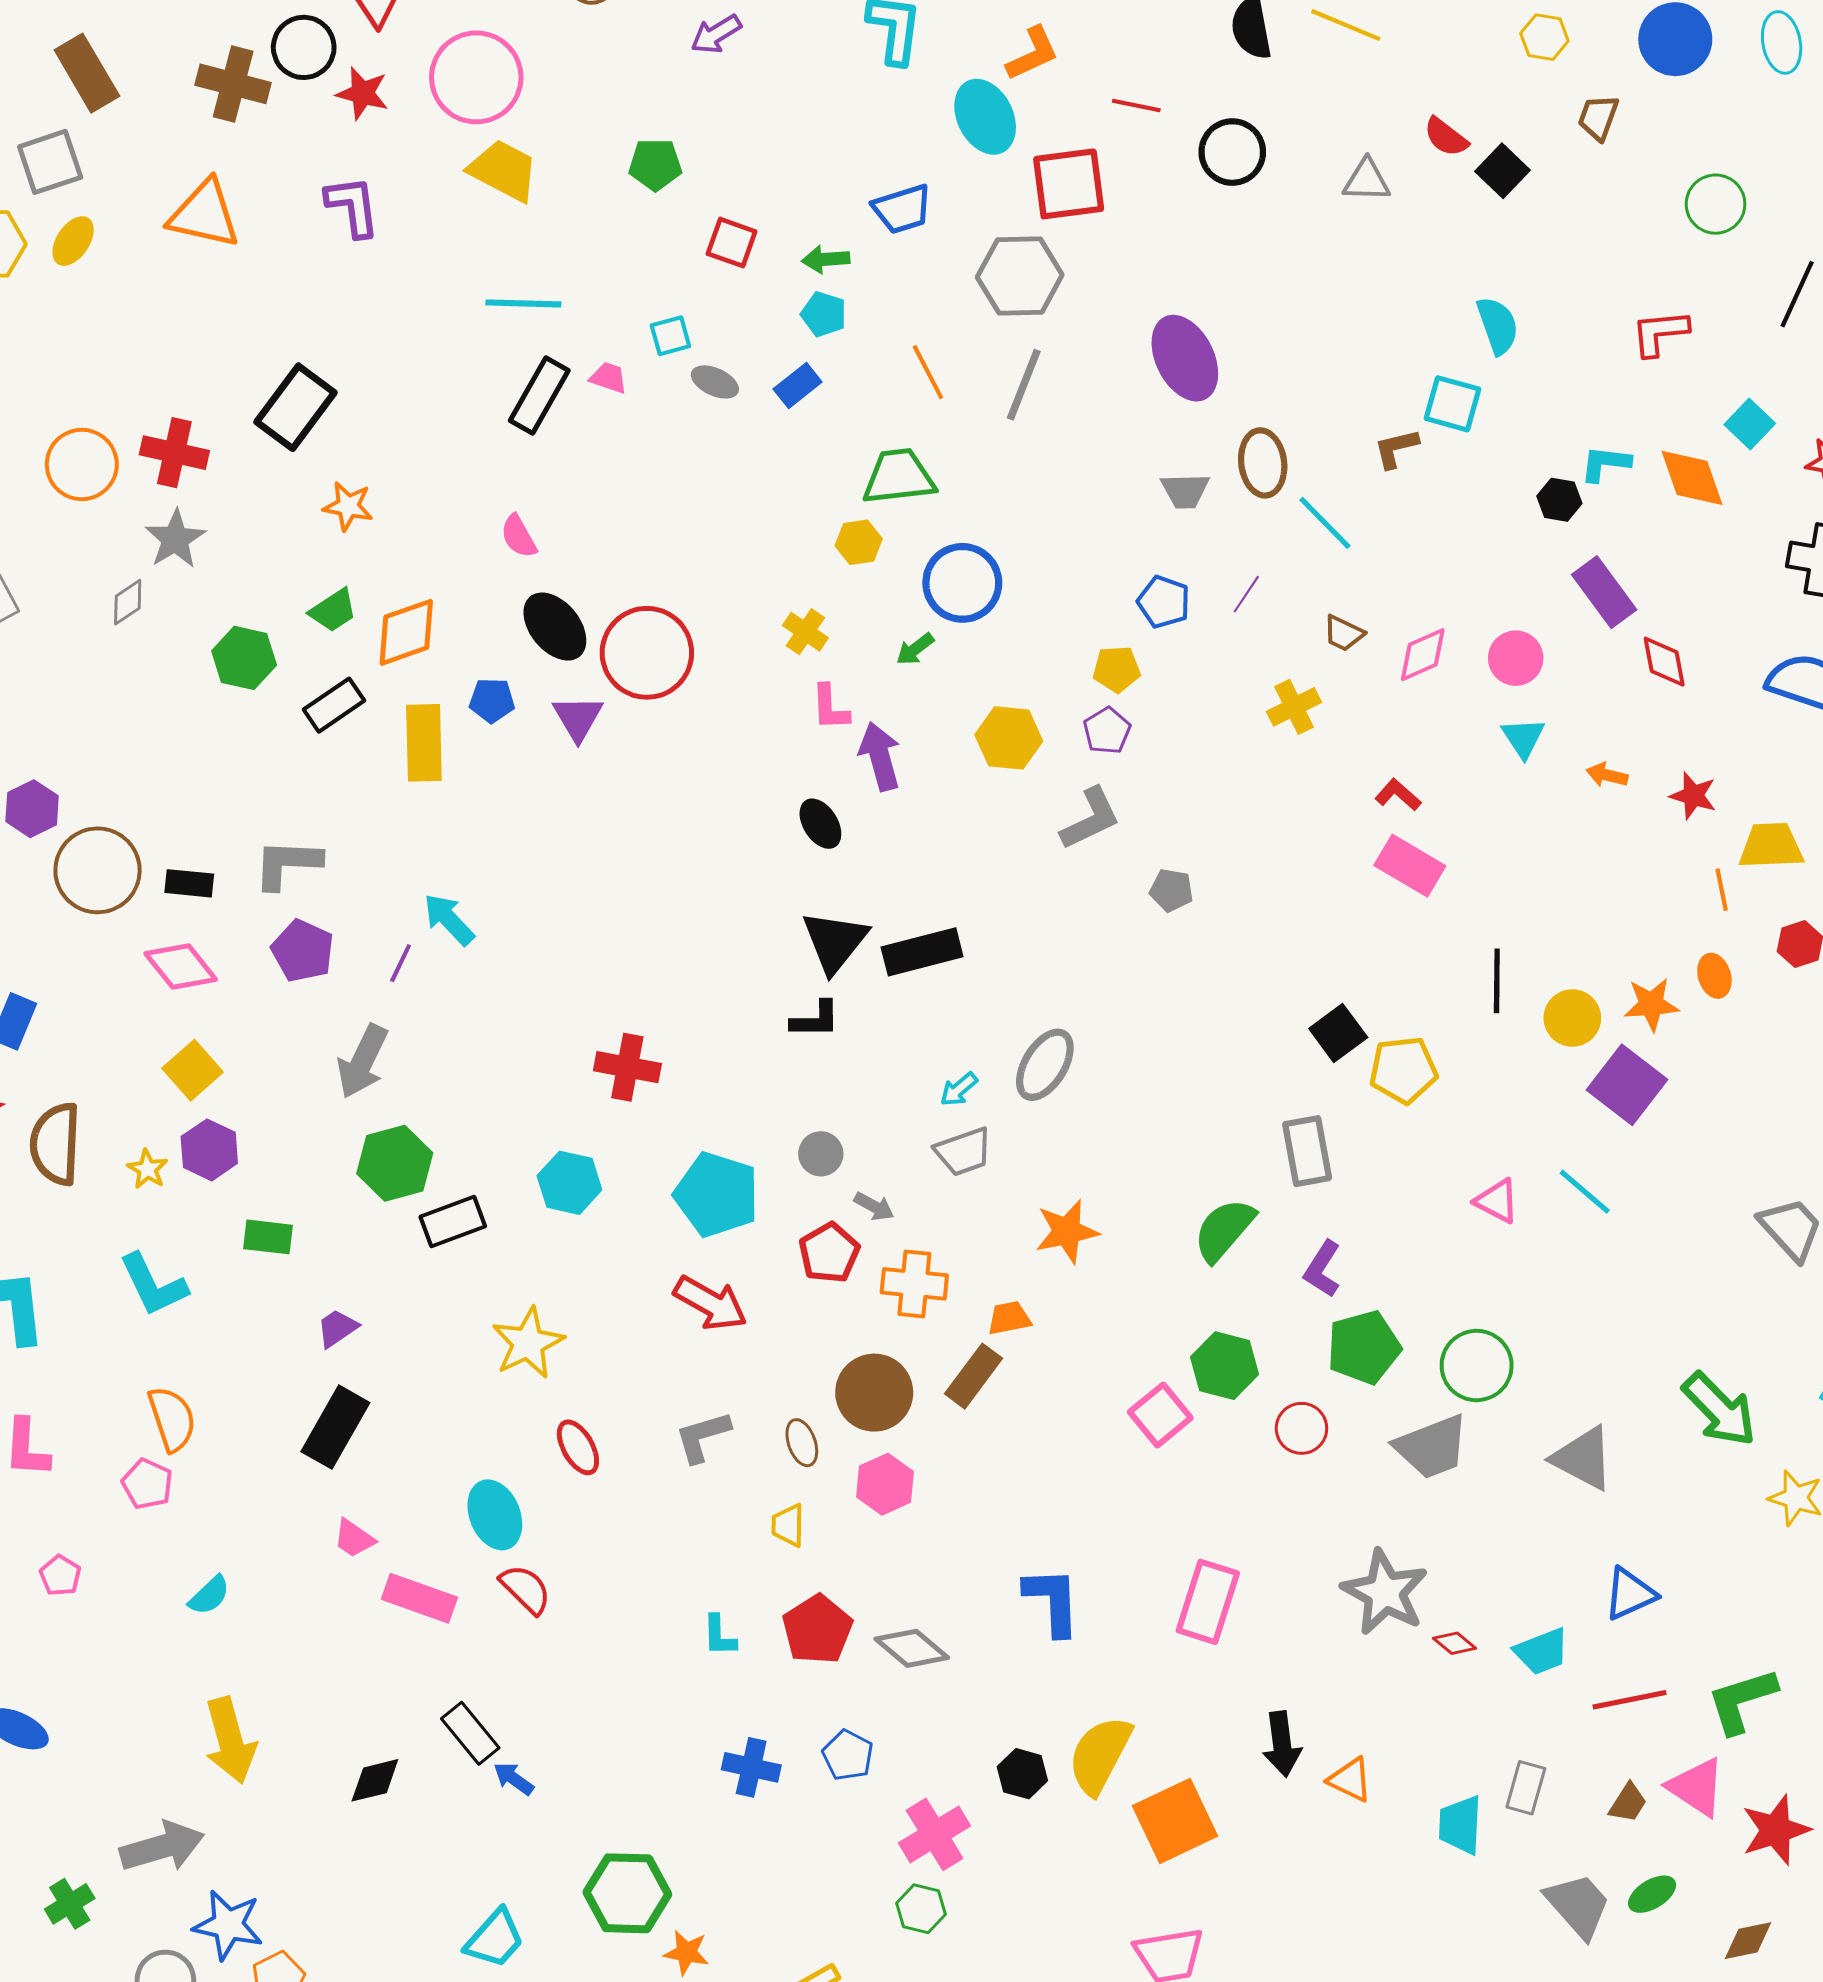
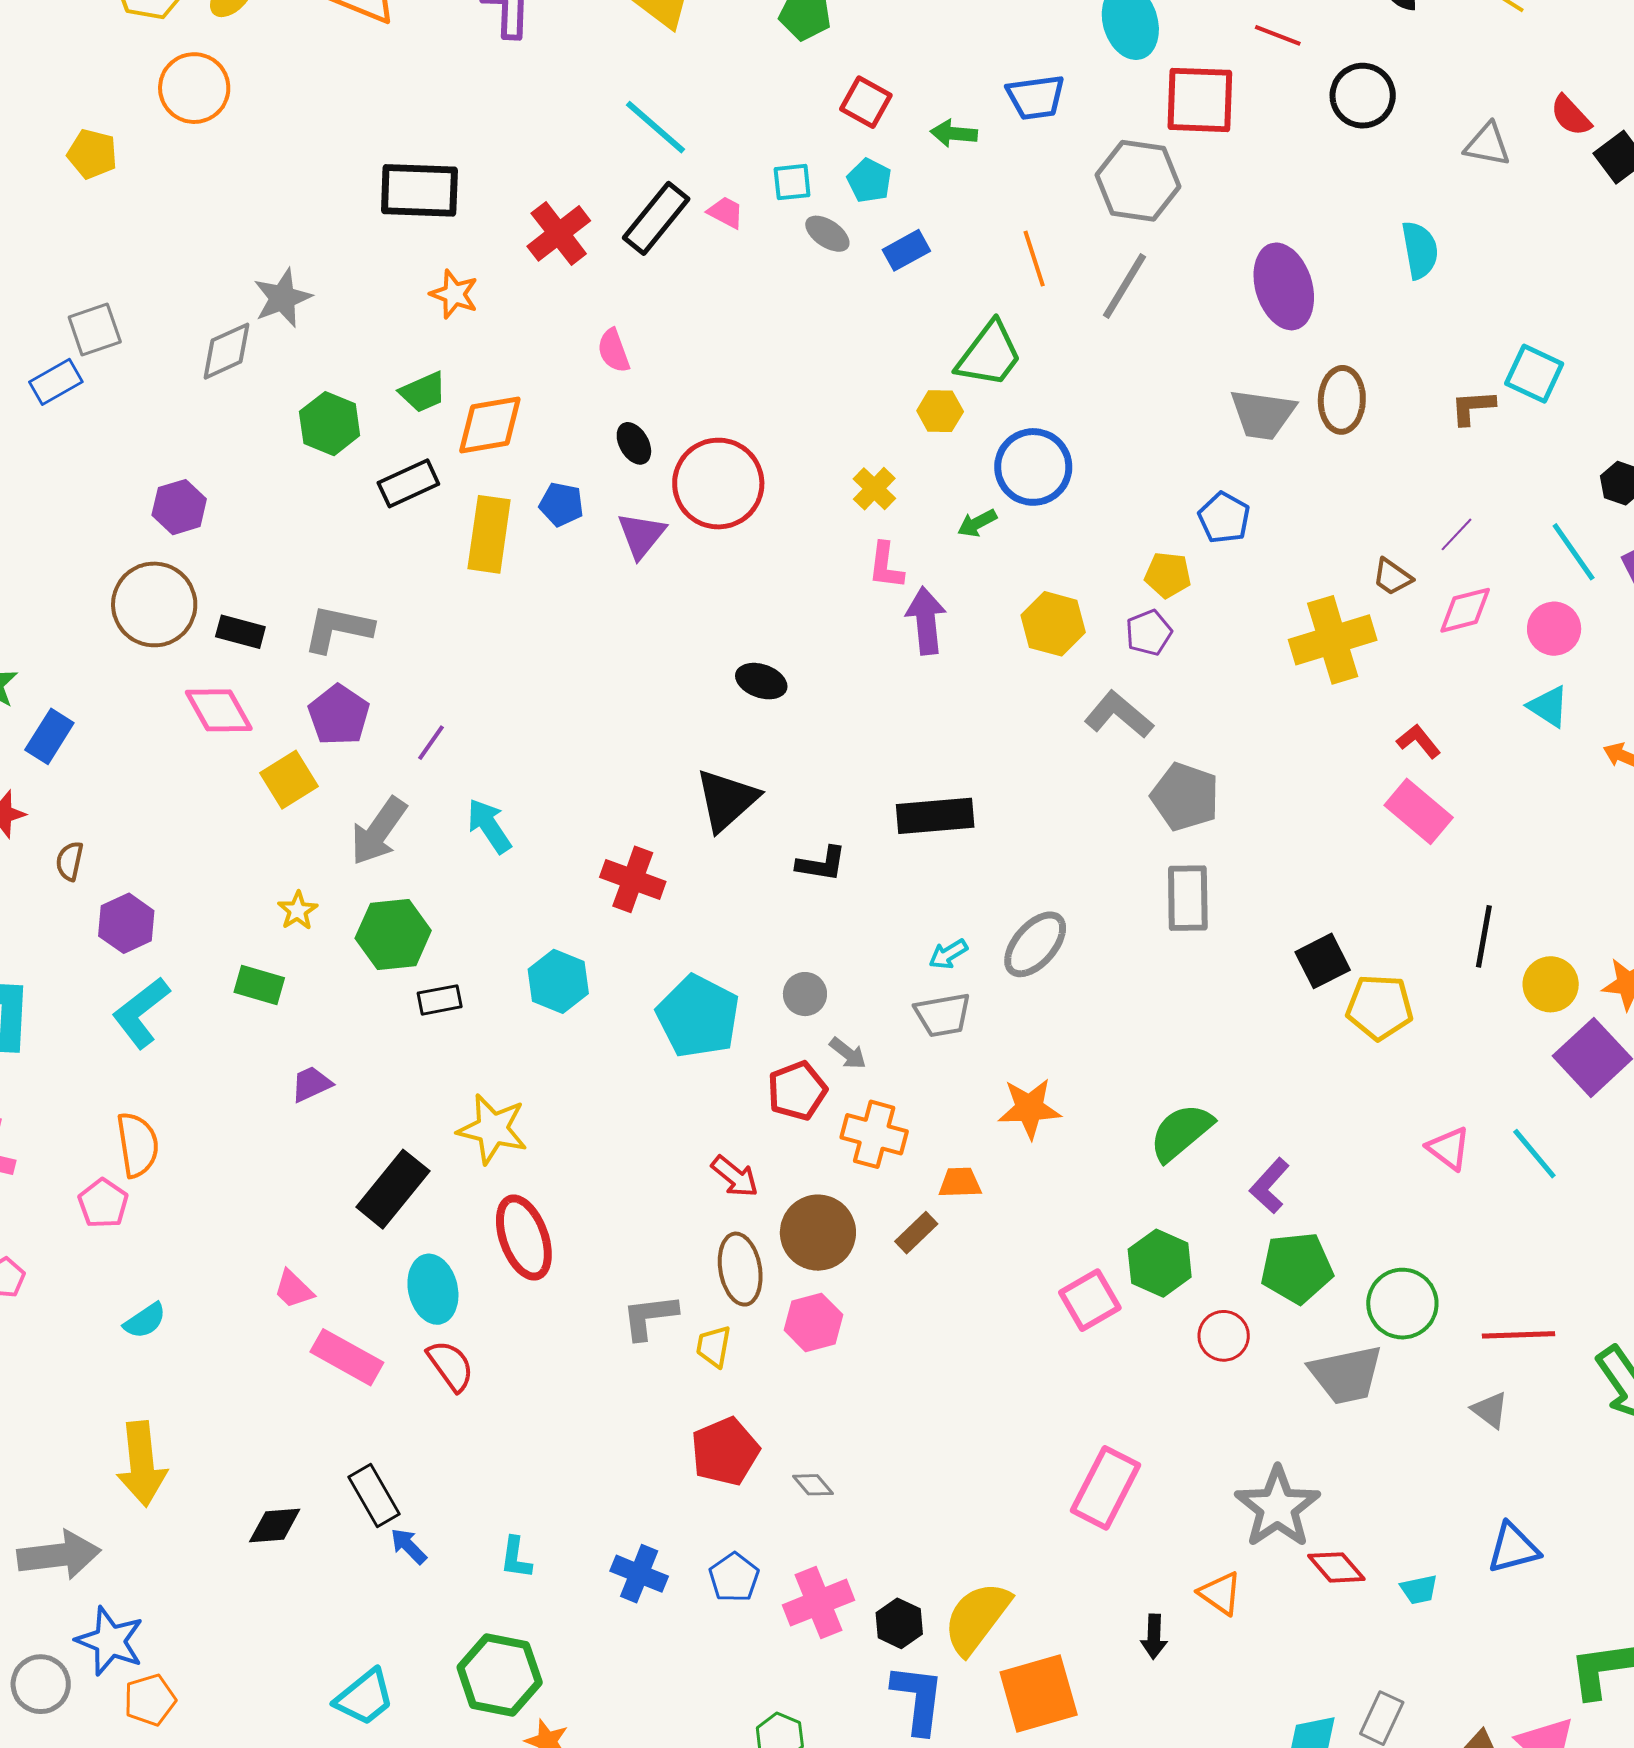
cyan line: (523, 303) -> (656, 127), turned 30
cyan pentagon: (824, 314) -> (869, 181), moved
cyan semicircle: (1498, 325) -> (1420, 250), moved
black rectangle: (296, 407) -> (419, 190), turned 46
red cross: (174, 453) -> (559, 233), moved, turned 30
orange circle: (82, 464) -> (194, 88), moved
green trapezoid: (899, 477) -> (989, 355), turned 124
gray trapezoid: (1185, 491) -> (1263, 414), size x1.4
cyan line: (1325, 523) -> (1574, 552), moved
purple line: (1246, 594) -> (1457, 534), moved
gray diamond: (128, 602) -> (226, 351), size x1.4
black ellipse: (555, 627) -> (634, 443), size x0.6
yellow cross: (1294, 707) -> (1333, 640), size x1.6
cyan triangle: (1523, 738) -> (1548, 706), turned -33
purple hexagon: (32, 809) -> (179, 507), moved
gray L-shape: (1091, 819) -> (1119, 715), turned -124
black ellipse: (820, 824) -> (761, 681), moved, turned -48
gray pentagon: (1171, 890) -> (1185, 797), size x1.6
cyan arrow: (449, 919) -> (489, 826), moved
black triangle: (835, 942) -> (727, 800), moved
yellow square: (193, 1070) -> (289, 780), moved
brown semicircle: (55, 1144) -> (70, 861), size x0.5
purple hexagon: (209, 1150) -> (126, 923), moved
gray rectangle: (1307, 1151) -> (1188, 898), moved
yellow star: (147, 1169) -> (298, 911), moved
black rectangle: (453, 1222) -> (440, 1000), size x0.7
cyan L-shape: (153, 1285) -> (141, 1013), turned 68
red arrow: (710, 1303) -> (735, 1176), moved, size x0.7
yellow star: (528, 1343) -> (493, 1129), turned 30
brown rectangle: (973, 1376) -> (916, 1233), size x0.7
black rectangle: (335, 1427) -> (393, 1189), moved
gray L-shape: (702, 1437) -> (650, 1317), moved
brown ellipse: (802, 1443) -> (740, 1269), size x1.5
red ellipse: (578, 1447) -> (524, 1238), size x1.5
gray triangle: (1583, 1458) -> (1490, 1410), size x0.6
blue L-shape: (1052, 1601) -> (918, 1699), moved
cyan L-shape: (719, 1636) -> (516, 1558), moved
red diamond: (1454, 1643) -> (1336, 1567), size x1.4
gray diamond: (912, 1648) -> (813, 1485), size x0.6
cyan trapezoid: (1542, 1652) -> (1419, 1589), size x0.7
red line: (1630, 1700) -> (1518, 1335), moved
black arrow: (1282, 1744) -> (1154, 1637), size x0.7
orange triangle: (1350, 1780) -> (1220, 1593), moved
pink cross: (935, 1834) -> (819, 1603), moved

